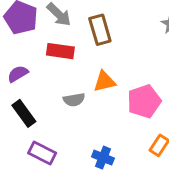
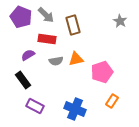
purple semicircle: (18, 74) -> (28, 55), moved
gray semicircle: (74, 100) -> (56, 61), moved
blue cross: (103, 158) -> (75, 109), size x1.5

